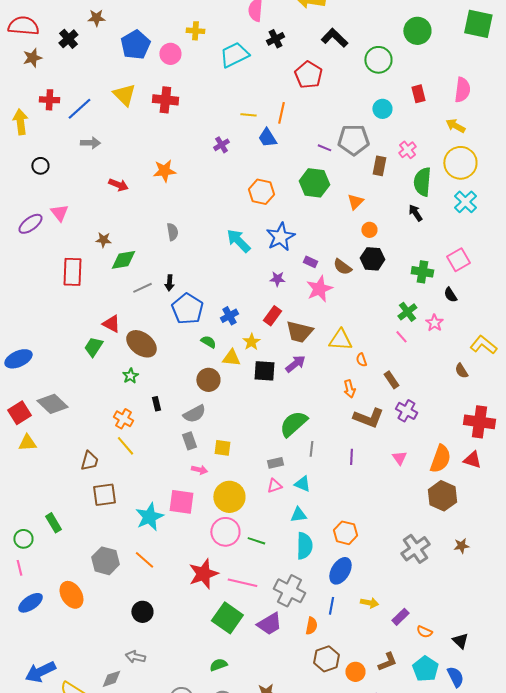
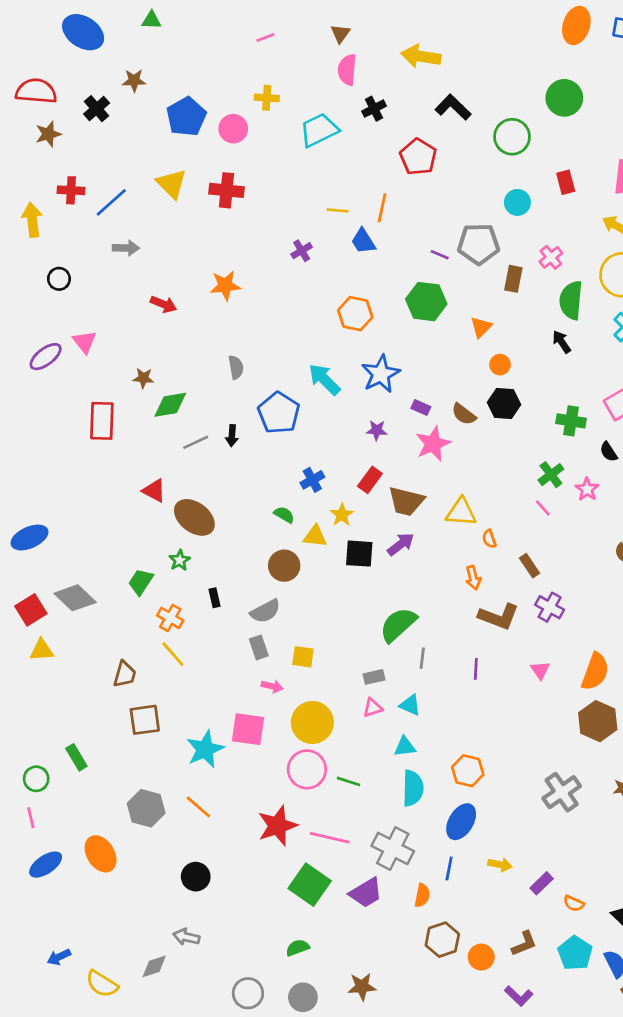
blue pentagon: (187, 309) -> (279, 413), moved
green trapezoid: (93, 347) -> (141, 582), moved
blue arrow: (40, 672) -> (59, 957), size x0.6

